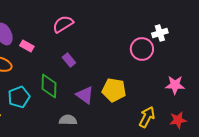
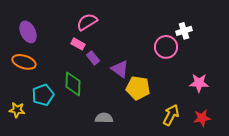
pink rectangle: (27, 46) -> (78, 44), moved
purple triangle: (85, 95) -> (120, 69), moved
gray semicircle: (68, 120) -> (104, 118), moved

